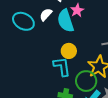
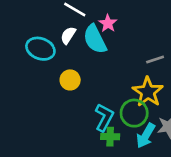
yellow circle: (69, 51) -> (70, 80), moved
cyan L-shape: (62, 67) -> (104, 117), moved, turned 45

